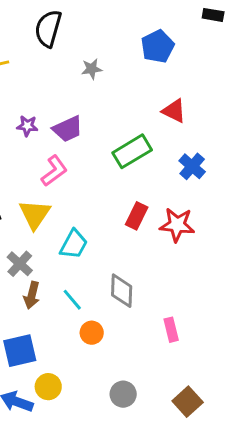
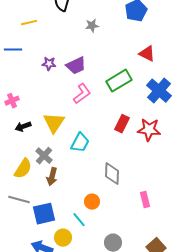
blue cross: (192, 166) -> (159, 91), size x1.4
pink L-shape: (54, 171) -> (82, 94), moved
cyan line: (72, 300) -> (79, 220), moved

